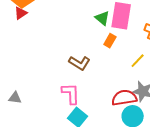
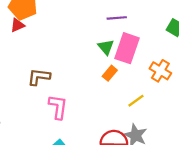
brown L-shape: (80, 63) -> (39, 77), moved, turned 145
pink L-shape: (71, 94) -> (58, 107), moved

